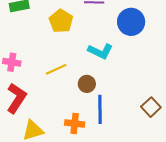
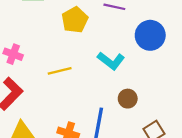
brown circle: (87, 84) -> (128, 99), moved

